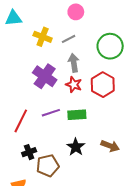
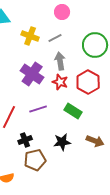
green rectangle: (77, 115) -> (73, 111), moved, turned 36
black star: (76, 147) -> (62, 142), turned 30
black cross: (29, 152) -> (25, 140), moved

